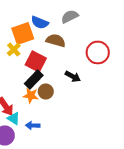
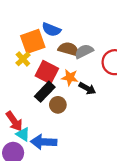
gray semicircle: (70, 16) -> (84, 51), moved
orange star: (31, 95) -> (70, 78), moved
blue arrow: (33, 125) -> (44, 142), size x1.6

